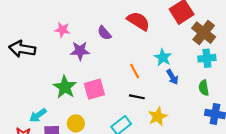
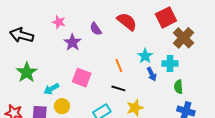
purple star: (80, 51) -> (72, 42), turned 30
cyan cross: (207, 58) -> (170, 64), moved
green star: (65, 87) -> (27, 72), moved
pink square: (94, 89) -> (82, 78), turned 30
cyan arrow: (38, 115) -> (51, 89), moved

